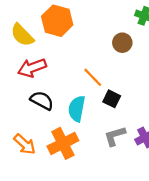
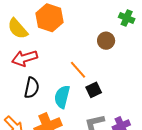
black square: (112, 99) -> (94, 90), turned 35
black semicircle: (42, 100) -> (32, 88), turned 70

